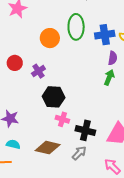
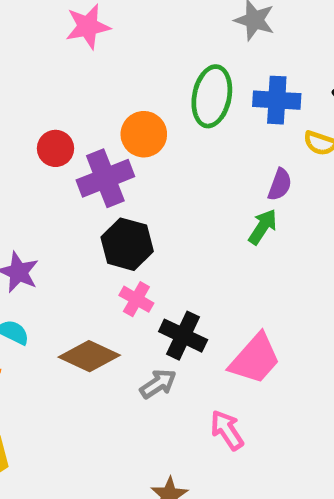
blue cross: (105, 35) -> (277, 100), moved
orange circle: (50, 38) -> (144, 134), moved
purple cross: (38, 71) -> (105, 178), size x1.6

